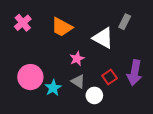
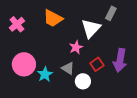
pink cross: (23, 23) -> (17, 24), moved
white triangle: (103, 38) -> (91, 28), turned 45
pink star: (77, 59) -> (76, 47), moved

